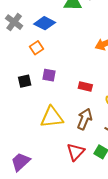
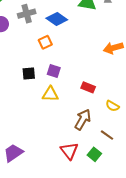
gray cross: (14, 22) -> (27, 14), turned 30
yellow triangle: (52, 117) -> (50, 94), moved, size x0.7
red triangle: (76, 152) -> (69, 151), turned -30

